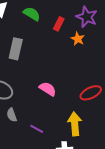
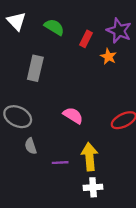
yellow arrow: (75, 124) -> (90, 157), moved
purple line: (37, 129) -> (60, 163), turned -32

